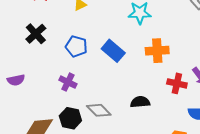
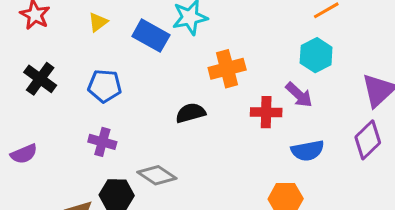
blue rectangle: (113, 51) -> (151, 36), moved
black semicircle: (140, 102) -> (191, 113), moved

